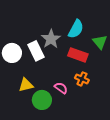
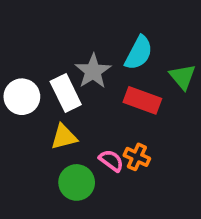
orange cross: (82, 79) -> (137, 157), moved
yellow triangle: (26, 85) -> (64, 137), moved

